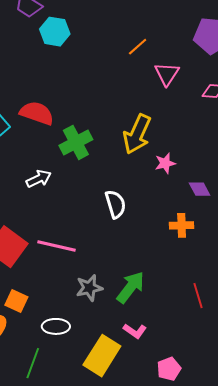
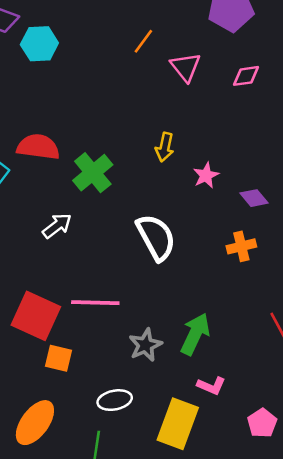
yellow arrow: (137, 134) -> (165, 147), size x0.6
white semicircle: (115, 204) -> (156, 237), size x1.4
orange square: (16, 301) -> (59, 358), moved

